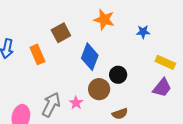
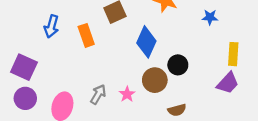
yellow rectangle: (165, 62) -> (233, 54), turned 66
gray arrow: (51, 105) -> (98, 94), size x0.7

